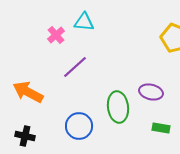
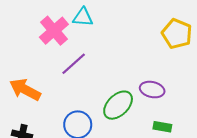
pink cross: (56, 35) -> (54, 31), size x1.6
green ellipse: (118, 107) -> (118, 105), turned 52

